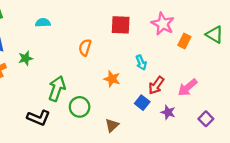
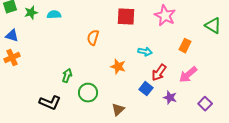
orange rectangle: (184, 41) -> (185, 46), moved
green star: (26, 58) -> (31, 13), moved
cyan arrow: (141, 63) -> (145, 52), turned -56
green arrow: (57, 89) -> (67, 76), size x0.6

